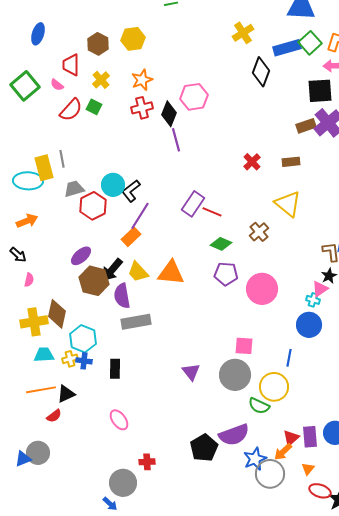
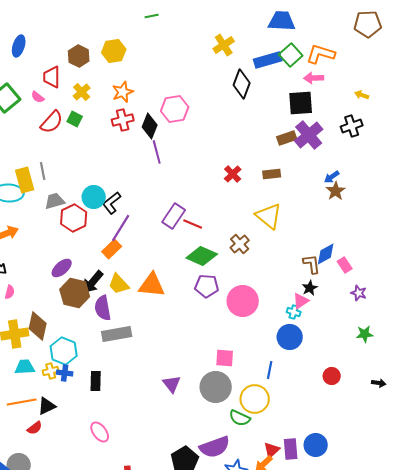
green diamond: (221, 244) -> (202, 256), size x1.4

